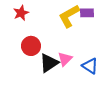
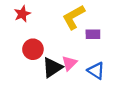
purple rectangle: (87, 13) -> (93, 34), moved

